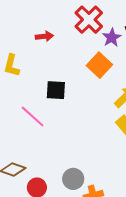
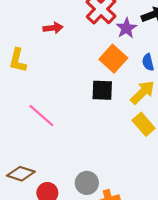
black square: (56, 90) -> (102, 90), moved

